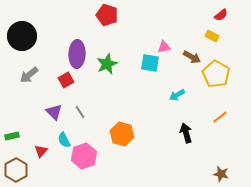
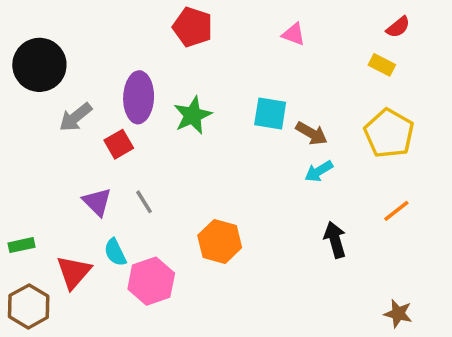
pink triangle: (164, 47) -> (294, 34), moved, turned 32
brown arrow: (192, 57) -> (312, 133), moved
gray arrow: (29, 75) -> (76, 117), moved
red triangle: (41, 151) -> (74, 272), size x1.5

